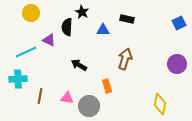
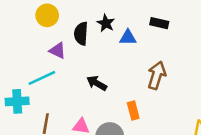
black star: (82, 12) -> (106, 23), moved
yellow circle: (31, 13) -> (47, 15), moved
cyan line: (26, 52) -> (42, 78), moved

